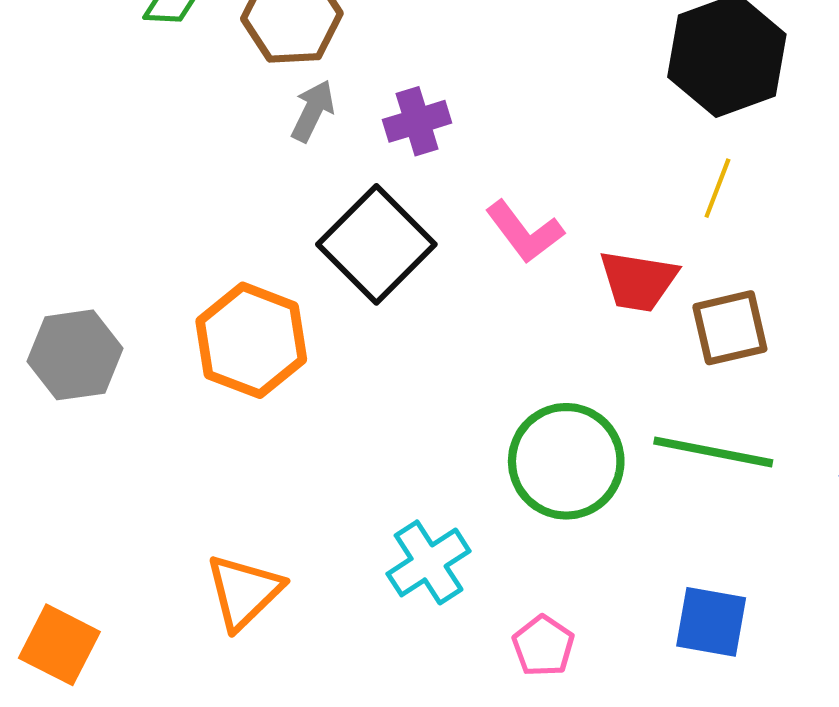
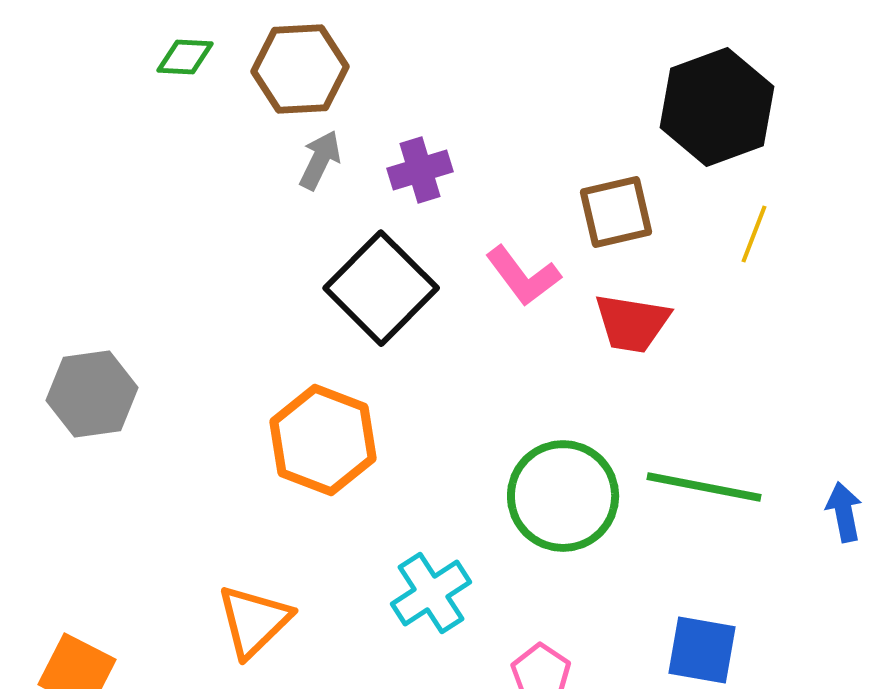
yellow line: (717, 188) -> (754, 234), moved
brown square: (730, 328) -> (616, 212), moved
orange hexagon: (251, 340) -> (323, 440), moved

